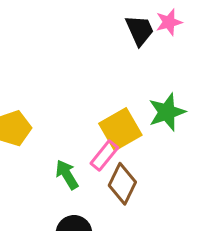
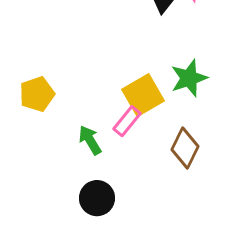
brown diamond: (122, 184) -> (185, 148), moved

